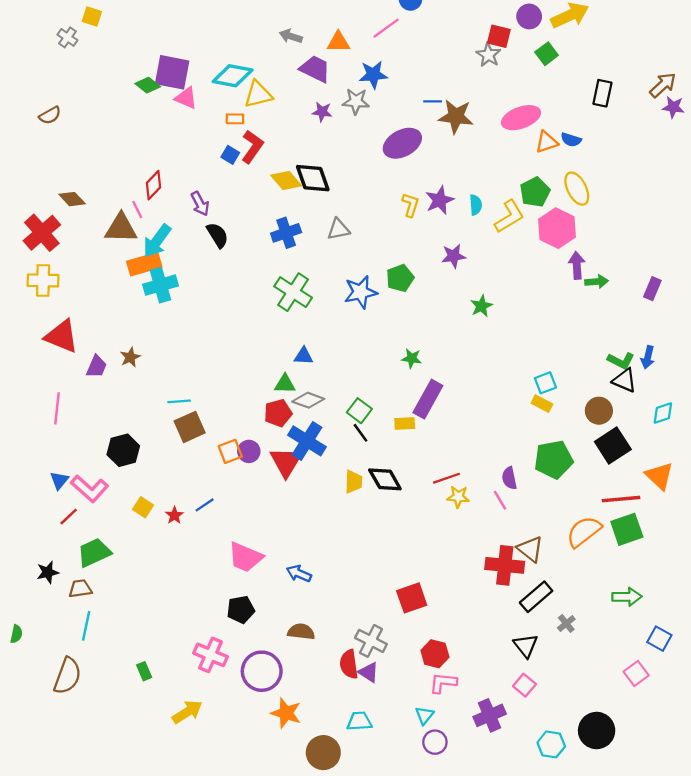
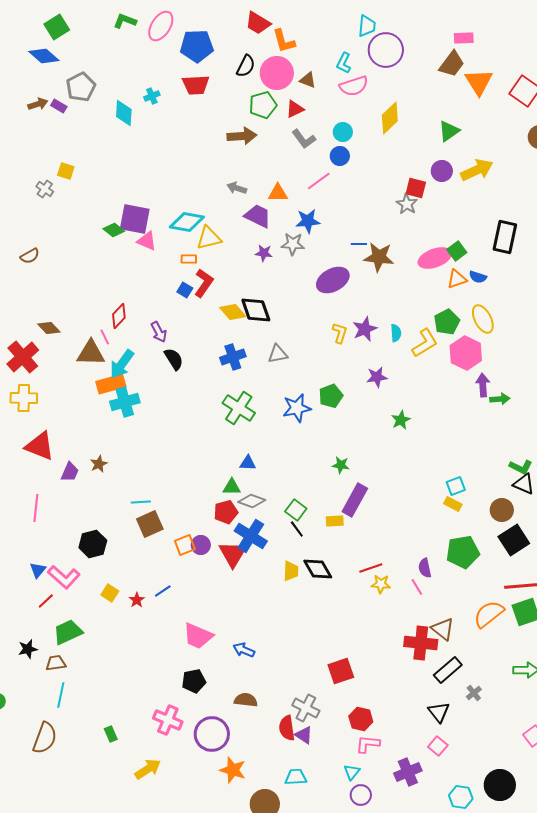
green square: (547, 54) -> (457, 251), moved
black rectangle: (602, 93) -> (505, 237), size x1.4

